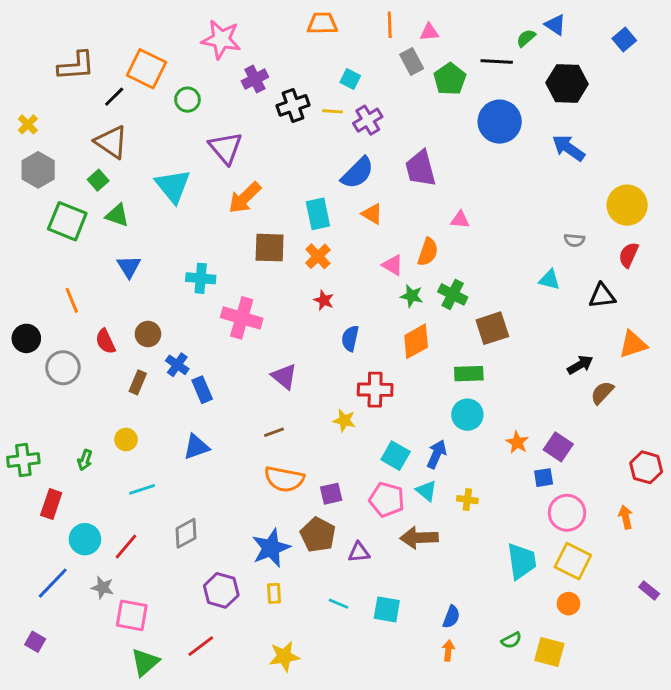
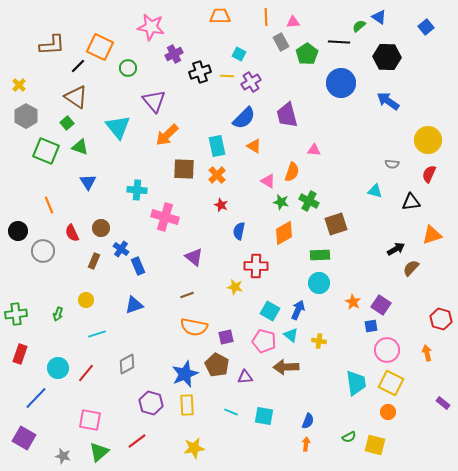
red rectangle: (51, 504) -> (20, 354), moved
gray star: (103, 588) -> (63, 456), moved
yellow rectangle: (274, 593) -> (187, 405), size x1.5
purple square: (35, 642) -> (24, 438), size x1.6

